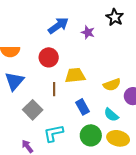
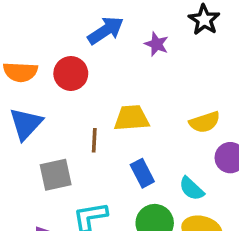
red circle: (49, 57) -> (71, 73), moved
yellow semicircle: (112, 85) -> (205, 122), moved
gray square: (33, 110) -> (56, 175), turned 30

